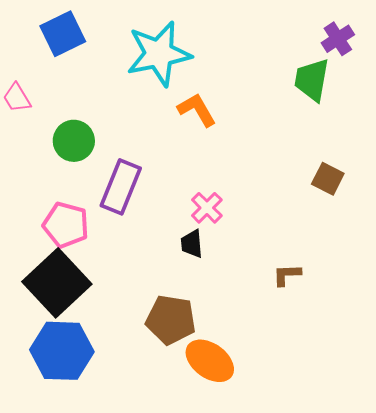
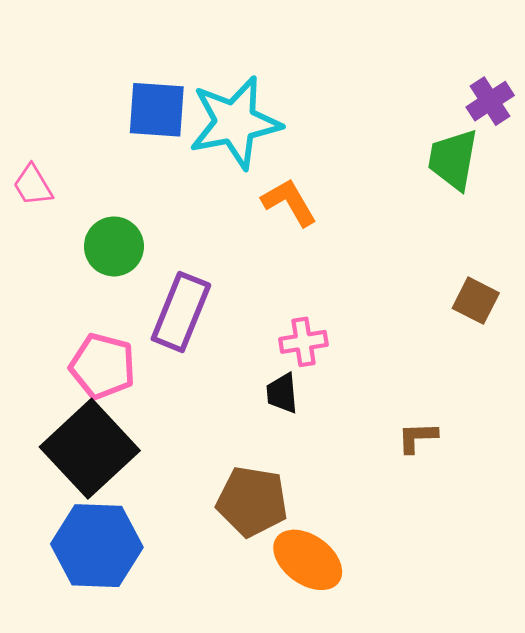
blue square: (63, 34) -> (157, 110), moved, turned 30
pink cross: (207, 208) -> (303, 342), turned 36

